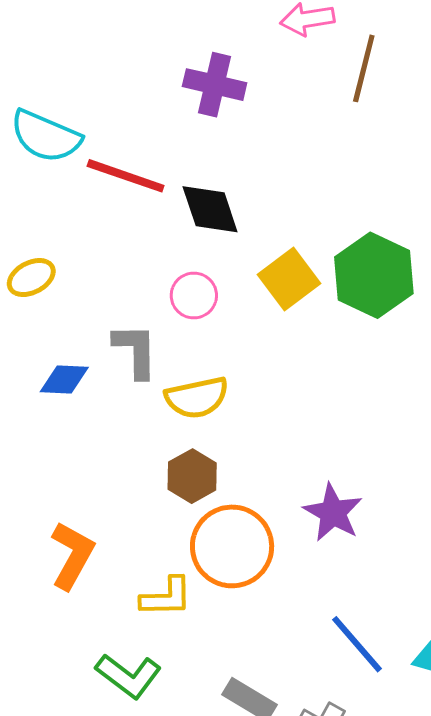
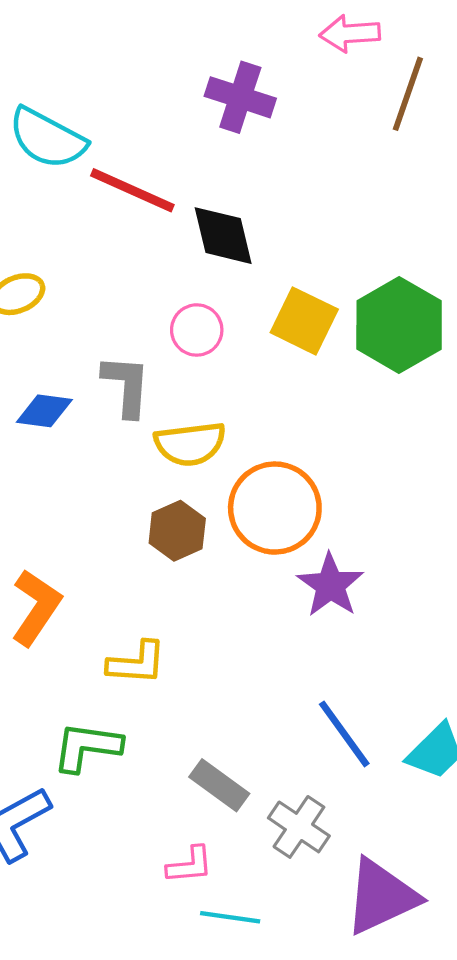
yellow square: (289, 279) -> (304, 321), turned -32
orange circle: (232, 546) -> (275, 508), moved
green L-shape: (129, 676) -> (87, 747), turned 146

